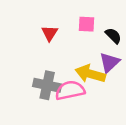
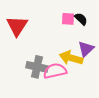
red triangle: (50, 33) -> (17, 26), moved, size x1.6
black semicircle: (113, 36) -> (81, 19), moved

